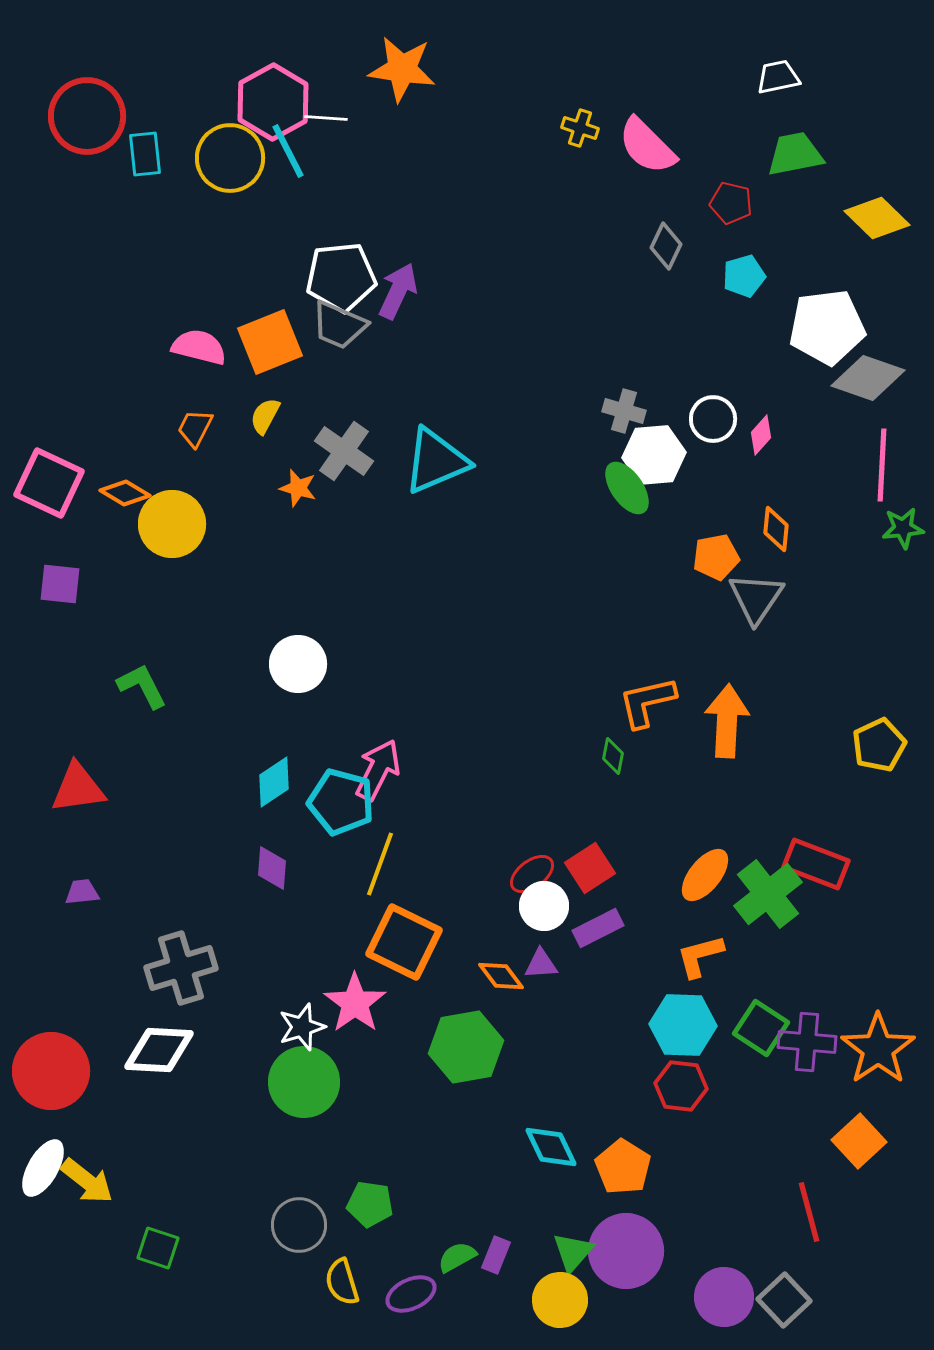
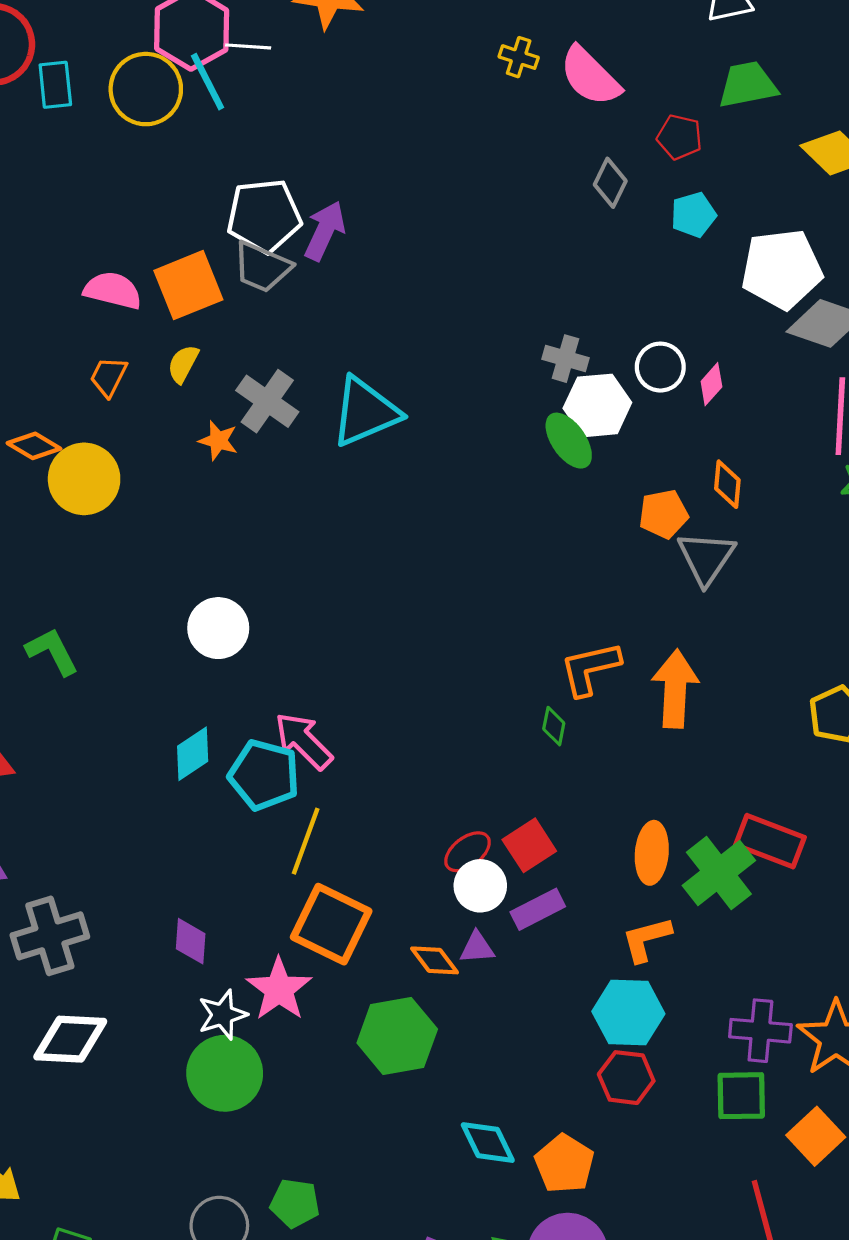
pink arrow: (378, 770) -> (303, 741), turned -72
purple diamond: (272, 868) -> (191, 941), moved
orange ellipse: (705, 875) -> (652, 853), turned -34
gray cross: (181, 968) -> (50, 936), moved
green square: (761, 1028) -> (741, 1096), moved, turned -34

